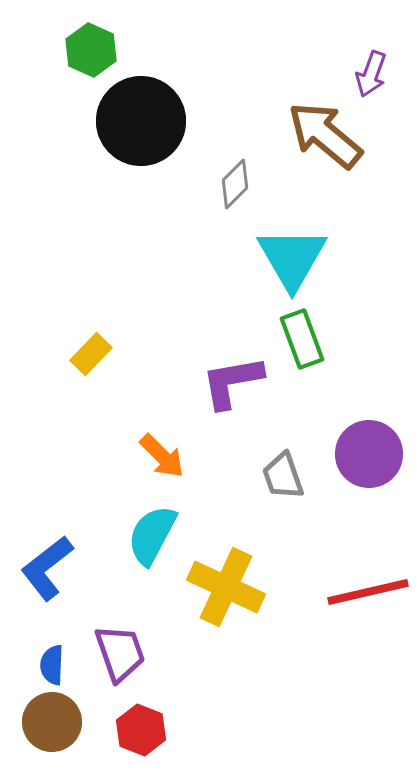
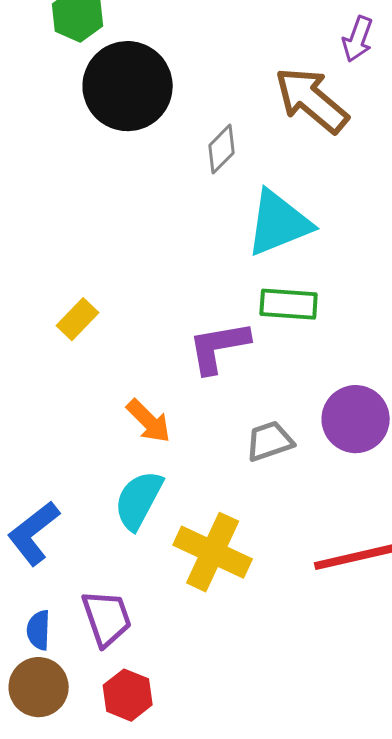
cyan triangle: (292, 258) -> (279, 223), turned 38
green rectangle: (302, 339) -> (289, 304), turned -66
gray trapezoid: (283, 476) -> (270, 441), turned 90

